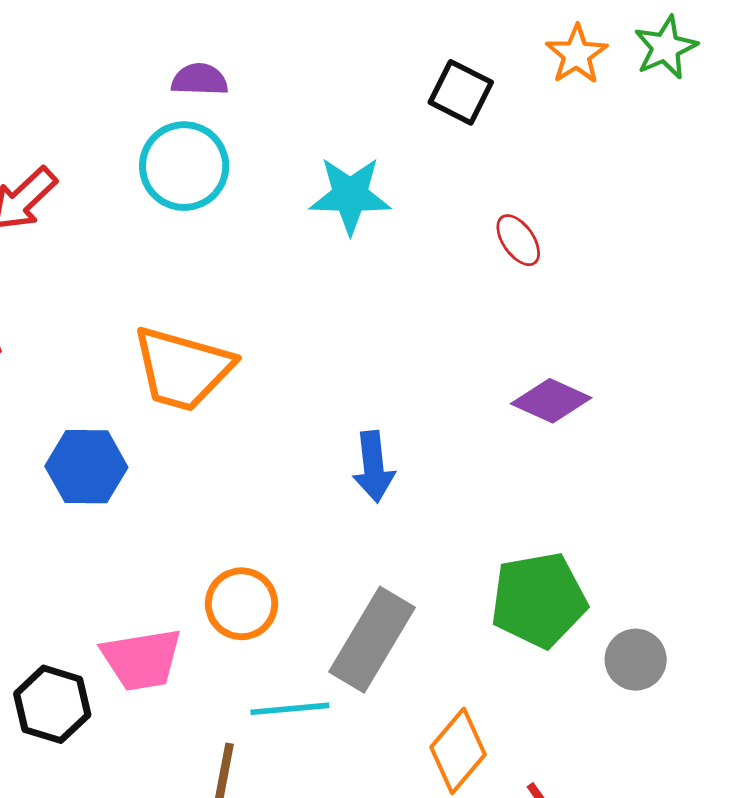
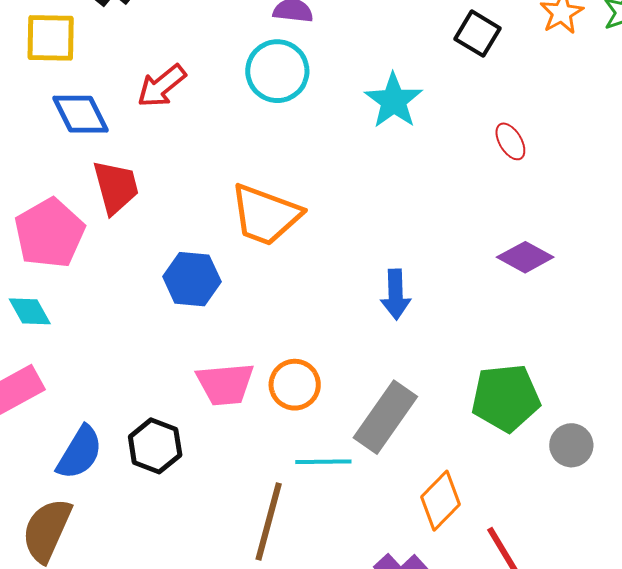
cyan star: (350, 195) -> (394, 101), turned 30
pink trapezoid: (142, 659) -> (225, 384), moved

